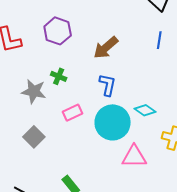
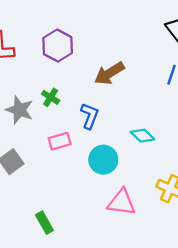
blue L-shape: (108, 85) -> (90, 116), moved
cyan diamond: (145, 110) -> (142, 136), moved
cyan circle: (113, 122) -> (103, 160), size x0.7

